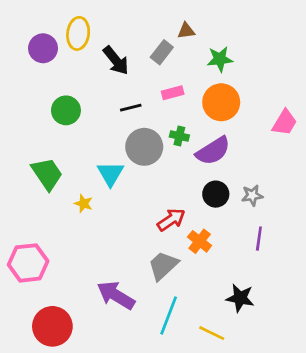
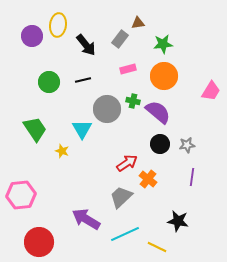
black line: (131, 108) -> (83, 80), moved
purple semicircle: (213, 151) -> (158, 112), turned -108
cyan line: (169, 316) -> (125, 234), turned 44

